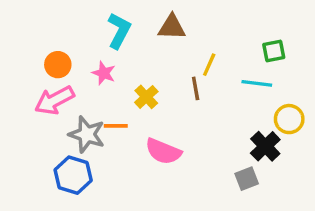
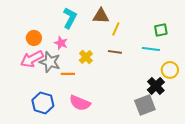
yellow line: (209, 65) -> (116, 29), moved
brown line: (196, 88) -> (115, 52), turned -72
gray star: (87, 134) -> (50, 62), moved
pink semicircle: (163, 151) -> (80, 103), moved
gray square: (247, 179) -> (145, 105), size x1.5

